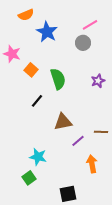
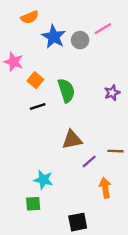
gray circle: (83, 43) -> (80, 40), moved
black line: (37, 101) -> (38, 106), moved, turned 32
green square: (29, 178) -> (33, 204), turned 32

